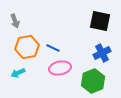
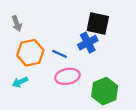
black square: (100, 21) -> (98, 23), moved
blue cross: (102, 53) -> (88, 43), moved

